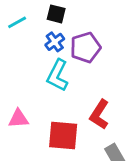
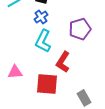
purple pentagon: (85, 47) -> (80, 29), moved
red L-shape: (99, 114) -> (63, 62), moved

